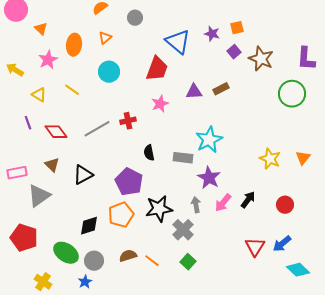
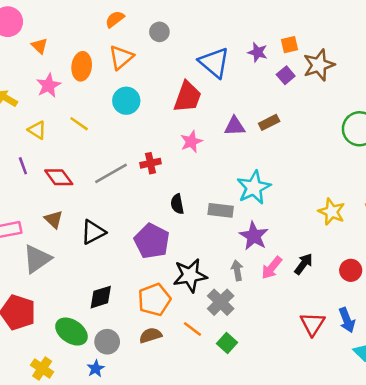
orange triangle: (105, 38) -> (121, 57), size x1.5
brown star: (261, 59) -> (319, 65), moved, turned 30
orange pentagon: (121, 215) -> (154, 300), moved
blue arrow: (282, 244) -> (347, 320), turned -72
orange line: (152, 261) -> (193, 329), moved

